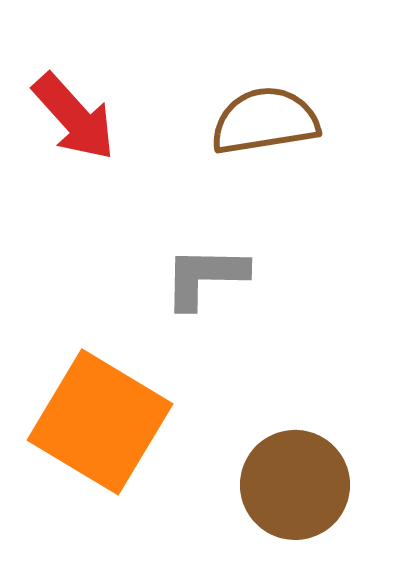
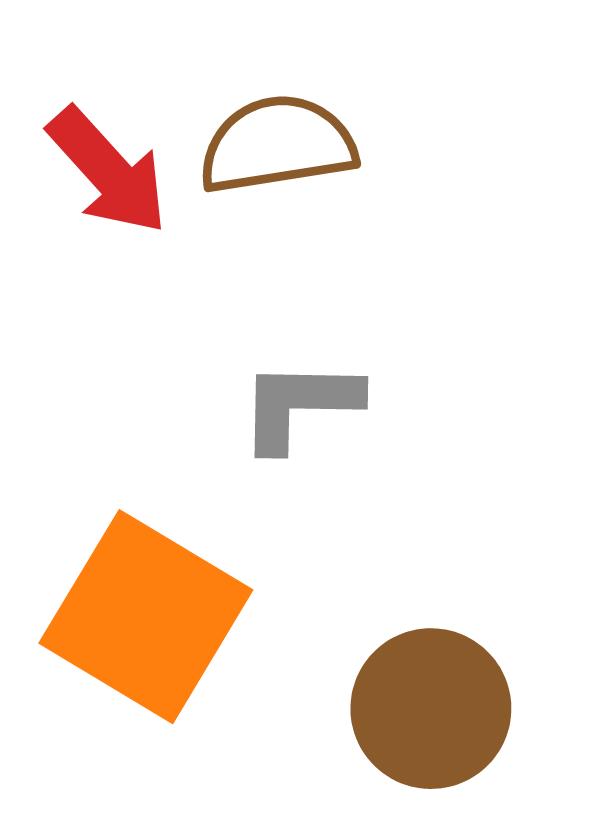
brown semicircle: (265, 121) -> (277, 145), moved

